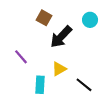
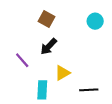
black arrow: (61, 37) -> (49, 47), moved, size x0.7
black line: (84, 85) -> (89, 90), turned -42

